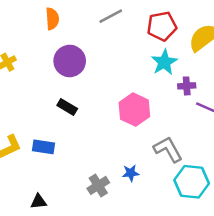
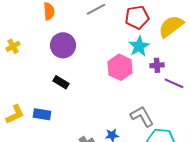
pink hexagon: (134, 110) -> (120, 67), moved

